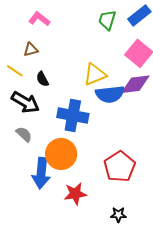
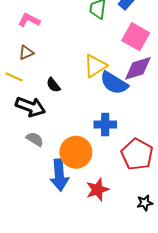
black semicircle: (42, 79) -> (53, 85), moved
blue semicircle: (110, 94) -> (114, 83), turned 48
blue cross: (73, 115) -> (105, 124), moved, size x0.7

